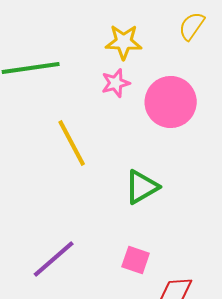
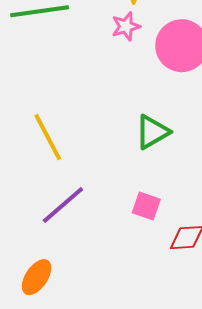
yellow line: (72, 143) -> (48, 137), moved

